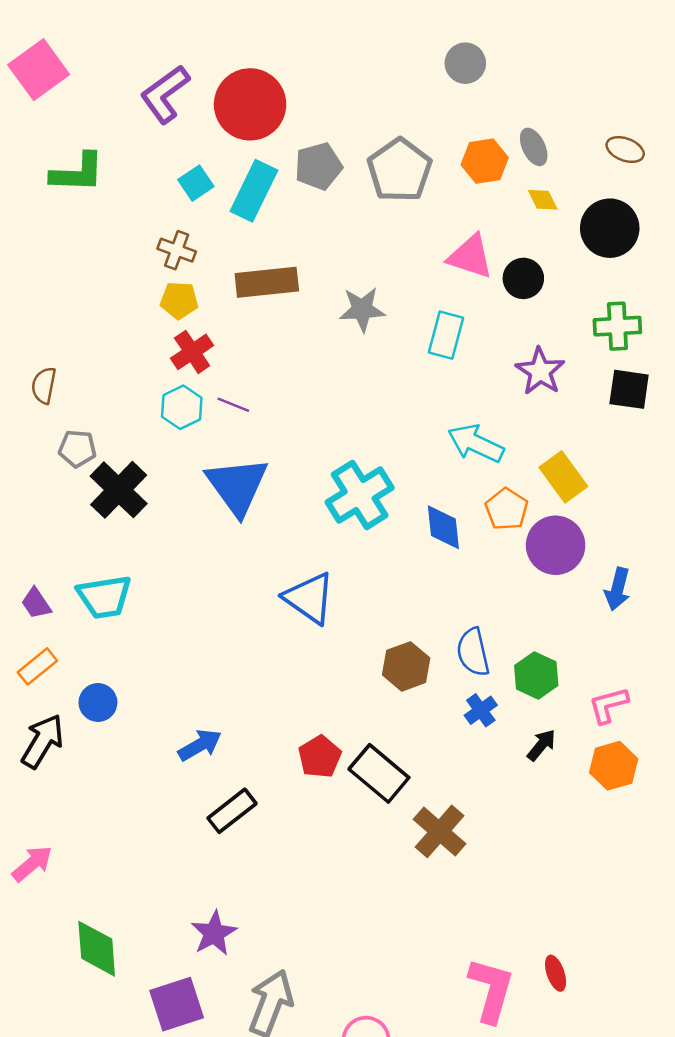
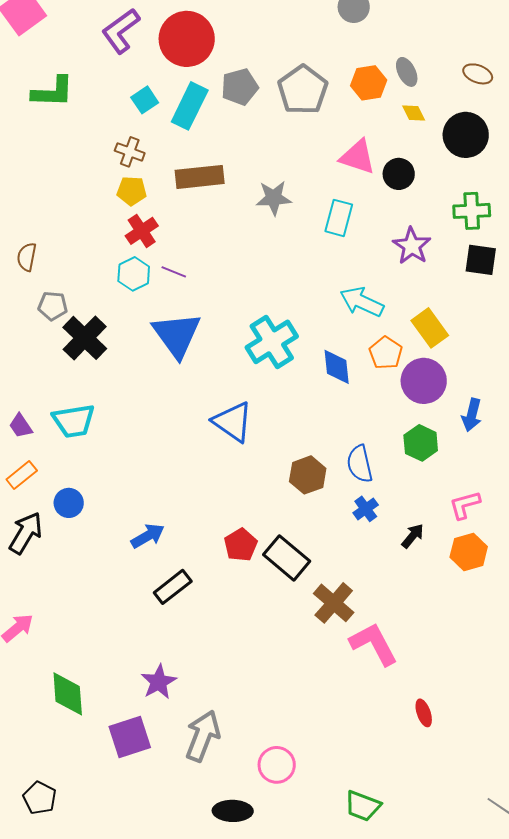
green hexagon: (536, 675) -> (421, 443), moved
pink L-shape: (491, 990) -> (374, 644), moved, turned -44

